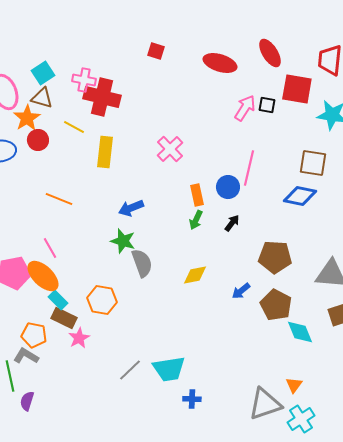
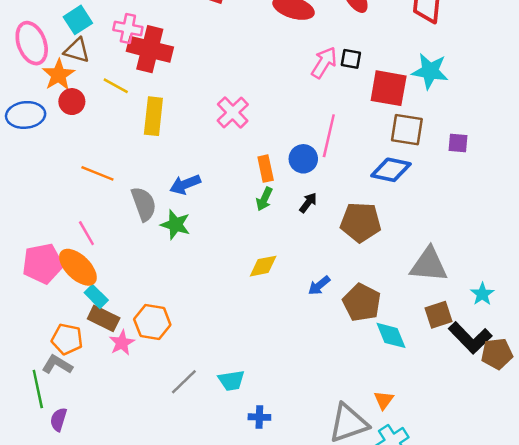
red square: (297, 89) -> (389, 88), moved
brown pentagon: (275, 257) -> (361, 222), moved
gray semicircle: (142, 263) -> (144, 204), moved
orange hexagon: (102, 300) -> (152, 322), moved
cyan trapezoid: (169, 369) -> (231, 380), size x0.7

